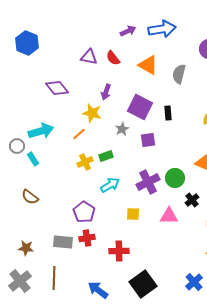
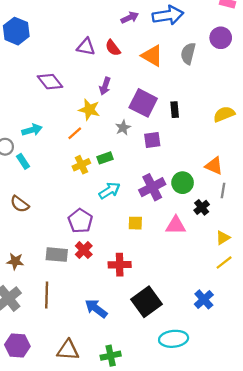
gray semicircle: (179, 74) -> (188, 53), moved
cyan arrow: (41, 131) -> (32, 130), size x0.7
red cross: (87, 238) -> (84, 250), turned -35

